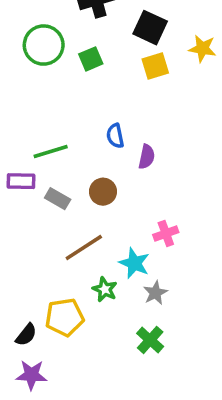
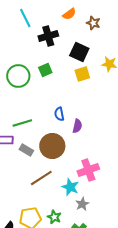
green circle: (44, 45) -> (18, 76), moved
brown circle: (103, 192) -> (52, 146), size x1.6
pink cross: (166, 234) -> (88, 170), size x1.5
green star: (105, 289) -> (54, 217), moved

